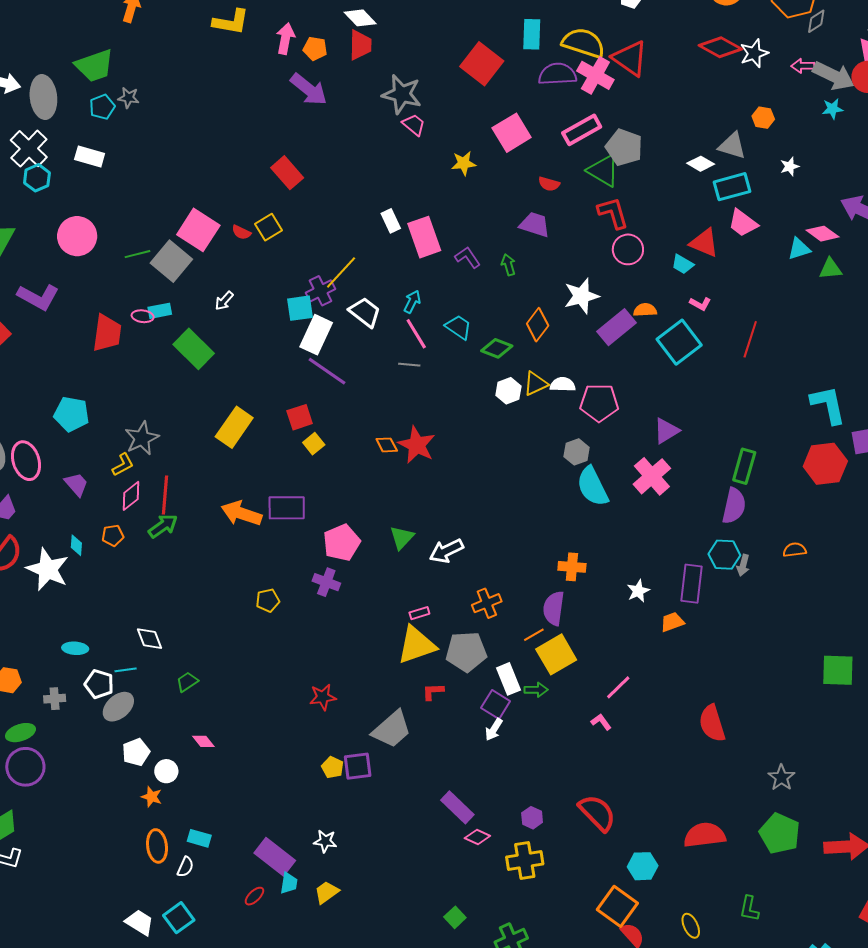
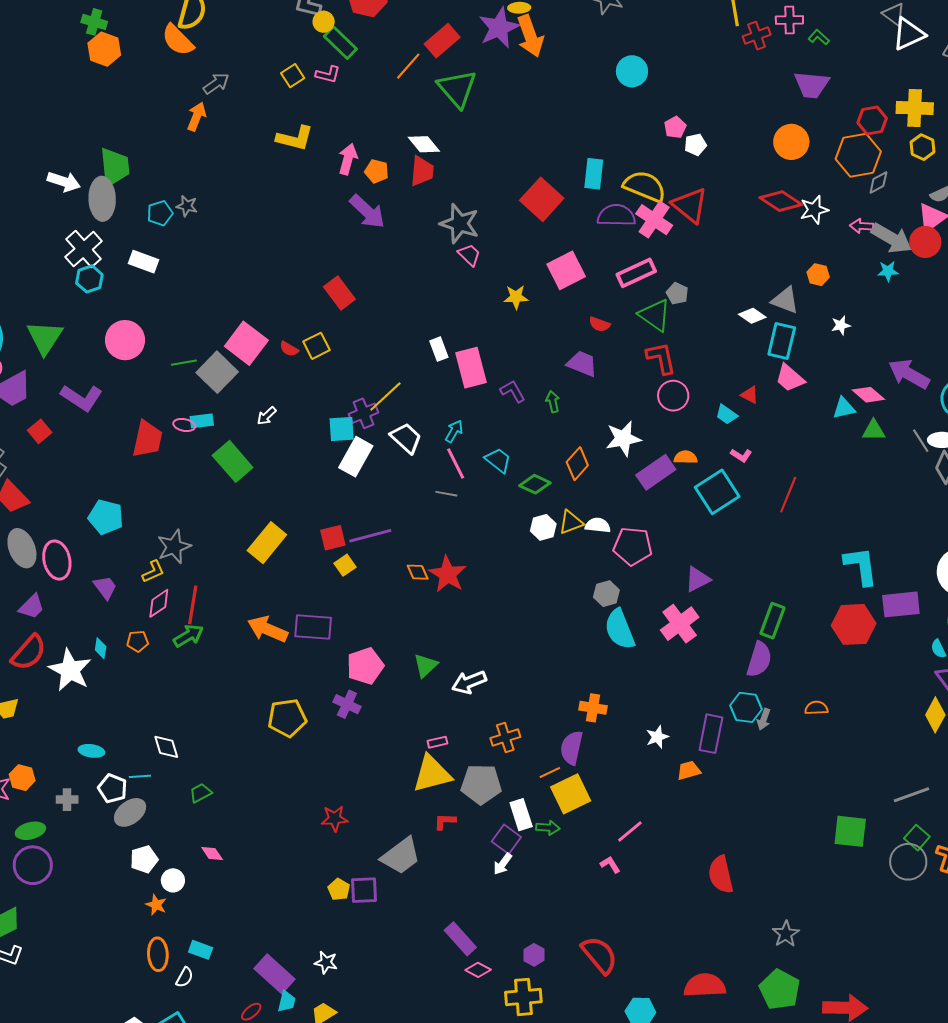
green trapezoid: (94, 66) -> (115, 167), moved, turned -81
gray pentagon: (624, 147) -> (677, 293), size x0.6
cyan rectangle: (732, 187) -> (782, 341), turned -66
red triangle: (704, 243) -> (750, 395), size x0.6
purple line: (327, 371) -> (370, 536), moved, turned -54
yellow pentagon: (268, 600) -> (287, 718), size x1.6

